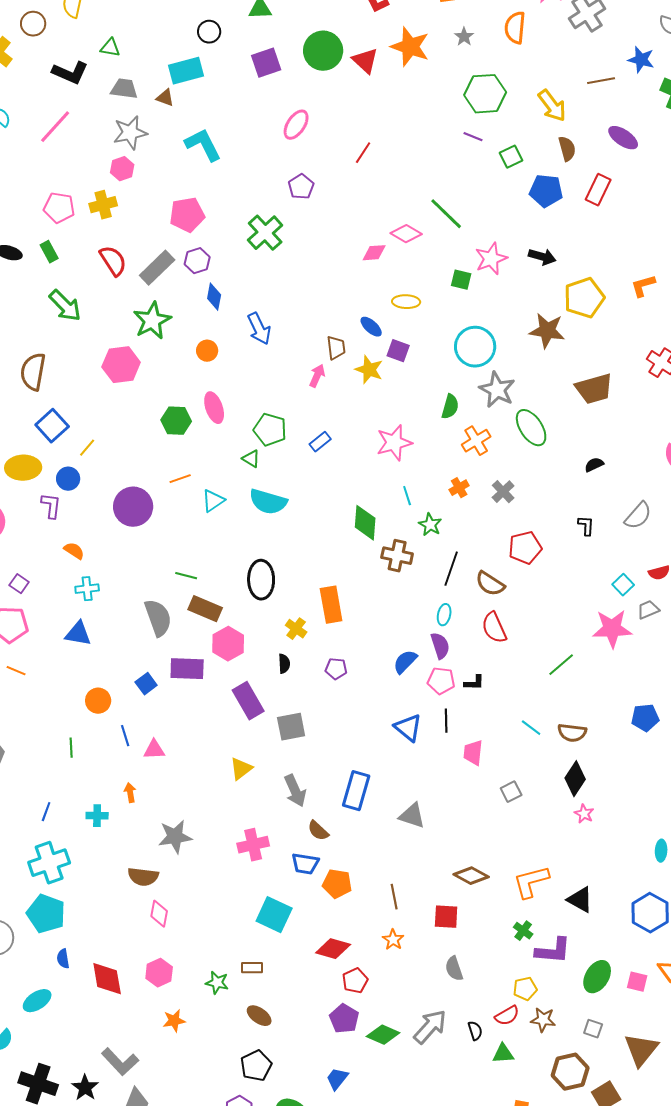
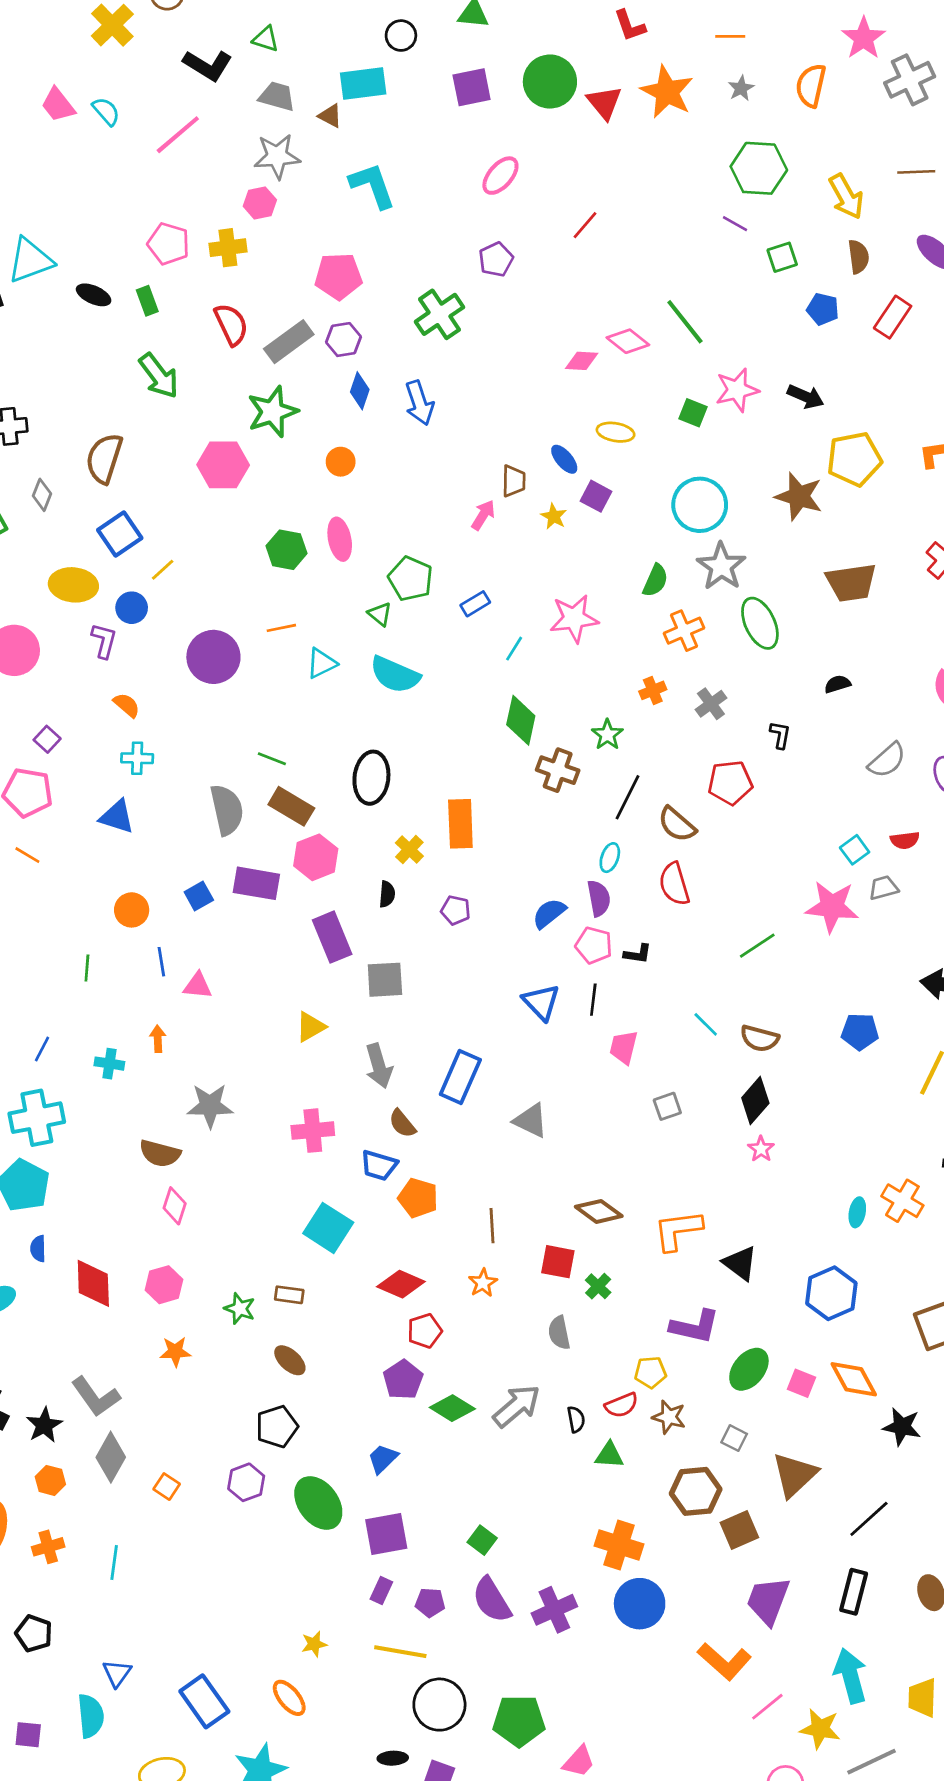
blue pentagon: (546, 191) -> (823, 309), size x0.7
blue arrow: (259, 329) -> (419, 403), moved
yellow star: (369, 370) -> (554, 516), size x0.7
cyan line: (407, 496) -> (514, 649), moved, turned 42
black L-shape: (586, 526) -> (780, 735), moved
green cross: (523, 931) -> (598, 1286), moved

